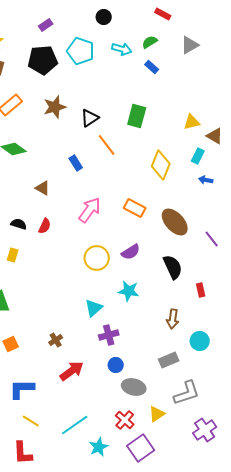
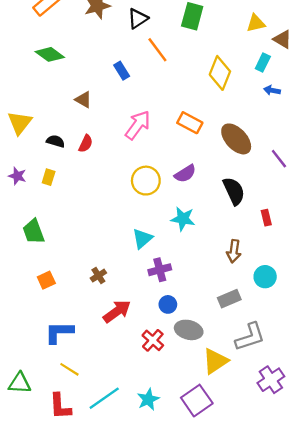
yellow triangle: (157, 414) -> (215, 361), size x1.4
red cross: (125, 420) -> (153, 340), moved
cyan line: (75, 425) -> (104, 398), moved

